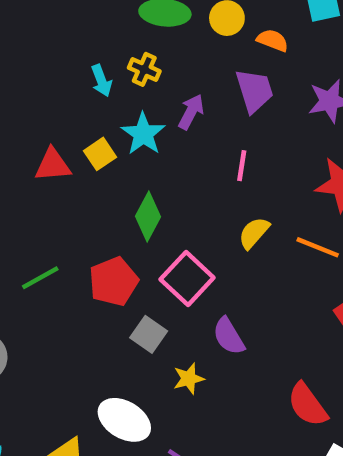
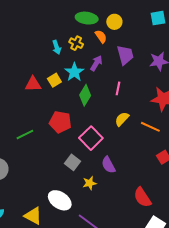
orange semicircle: (273, 40) -> (101, 37), moved, turned 32
green diamond: (148, 216) -> (85, 95), moved
red pentagon: (114, 281) -> (60, 122), moved, turned 30

